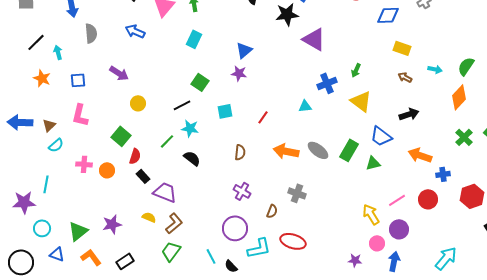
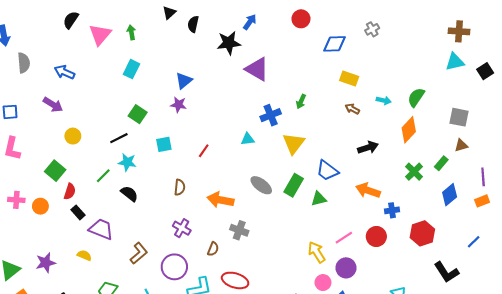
blue arrow: (135, 31) -> (64, 72), moved
yellow triangle: (361, 101) -> (294, 143), moved, turned 30
black arrow: (409, 114) -> (368, 148), moved
orange arrow: (286, 151) -> (220, 200), moved
brown L-shape: (174, 223) -> (139, 253), moved

